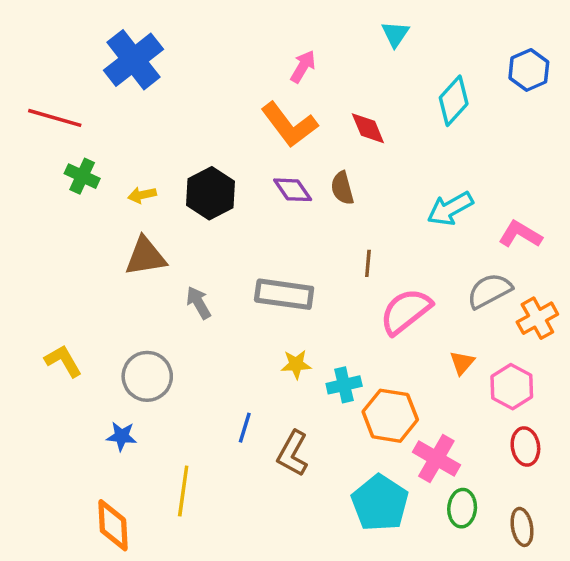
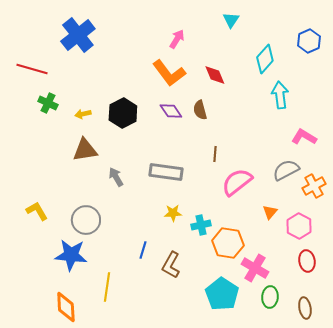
cyan arrow: (450, 209) -> (280, 95), moved, turned 112
blue star: (122, 436) -> (71, 255), size x1.8

